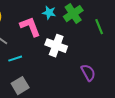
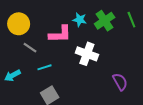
pink L-shape: (30, 27) -> (60, 34), turned 110
green line: (99, 27) -> (131, 20), moved

